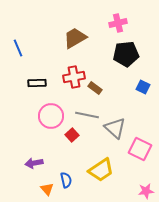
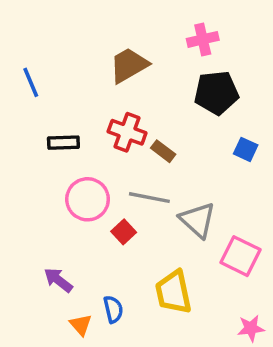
red cross: (74, 77) -> (127, 132), turned 30
purple arrow: (34, 163) -> (58, 280), turned 48
yellow trapezoid: (101, 170) -> (173, 292), turned 112

